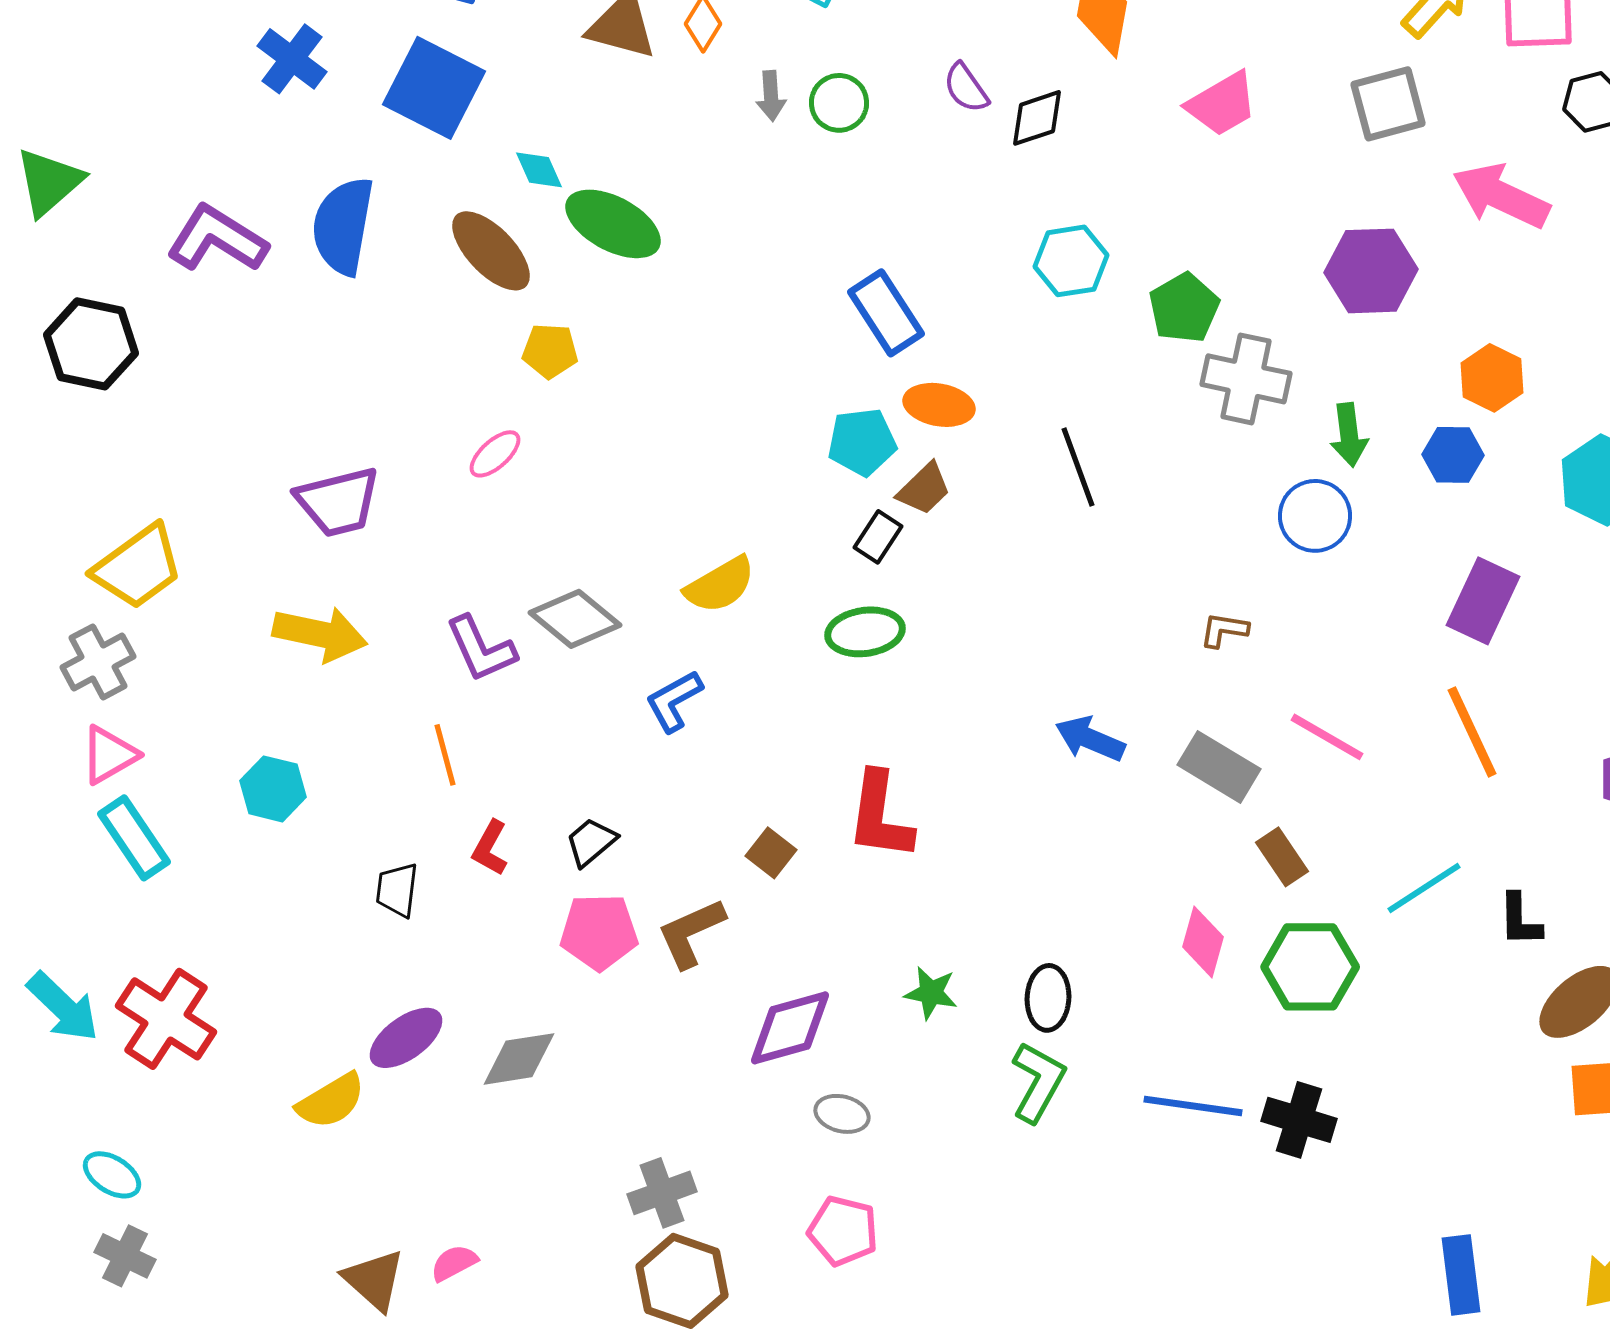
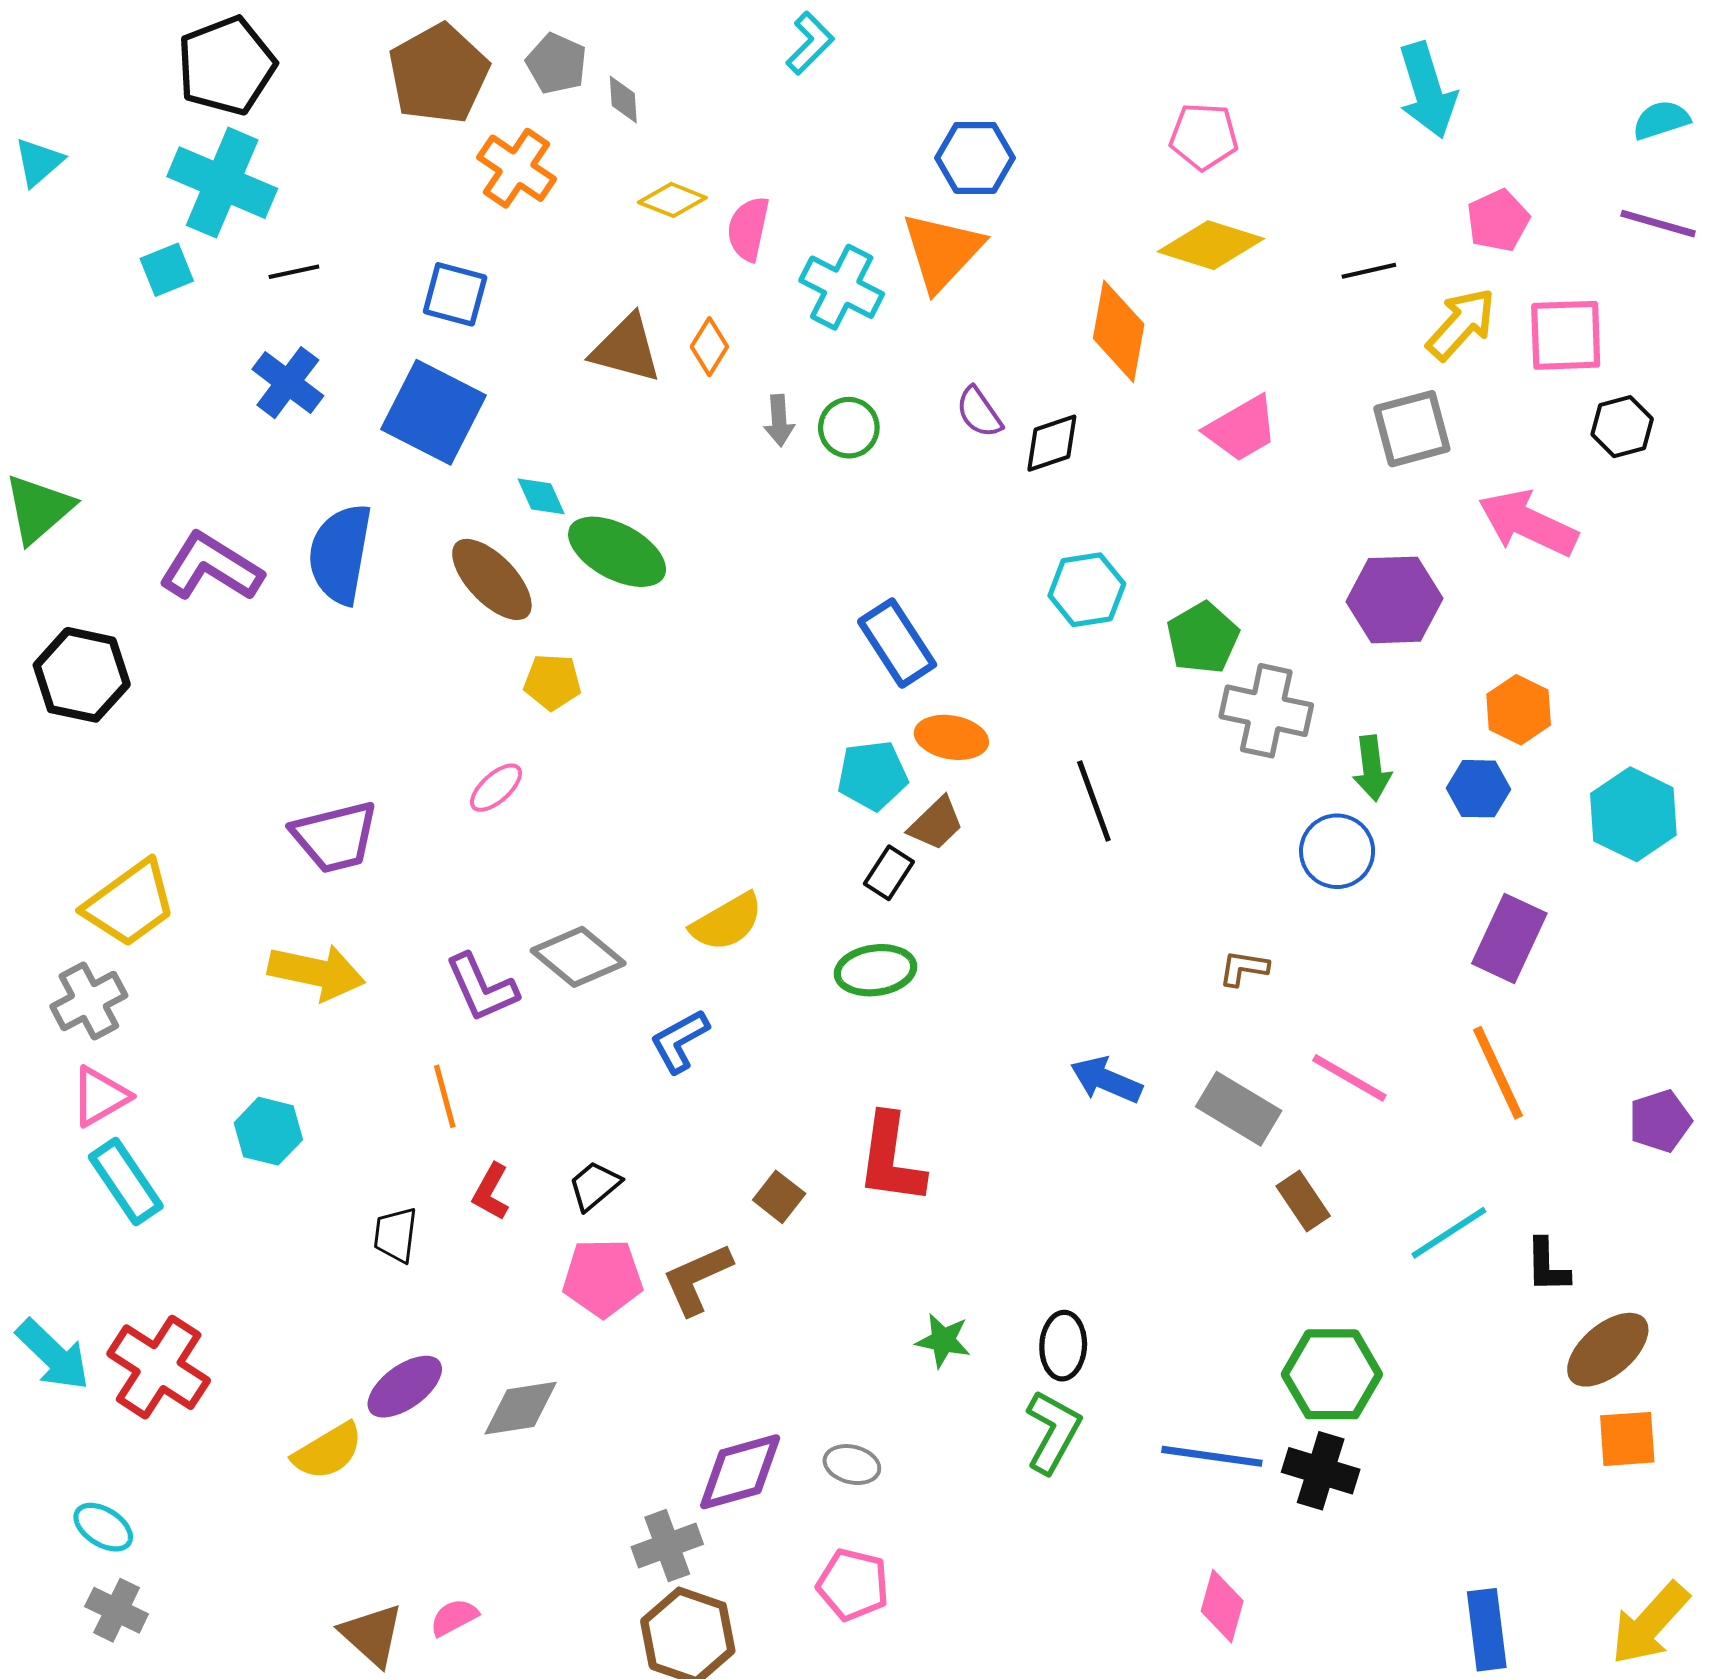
pink diamond: (1203, 942) -> (1222, 1606), moved
green hexagon: (1310, 967) -> (1332, 1374), moved
purple diamond: (790, 1028) -> (740, 1472), moved

